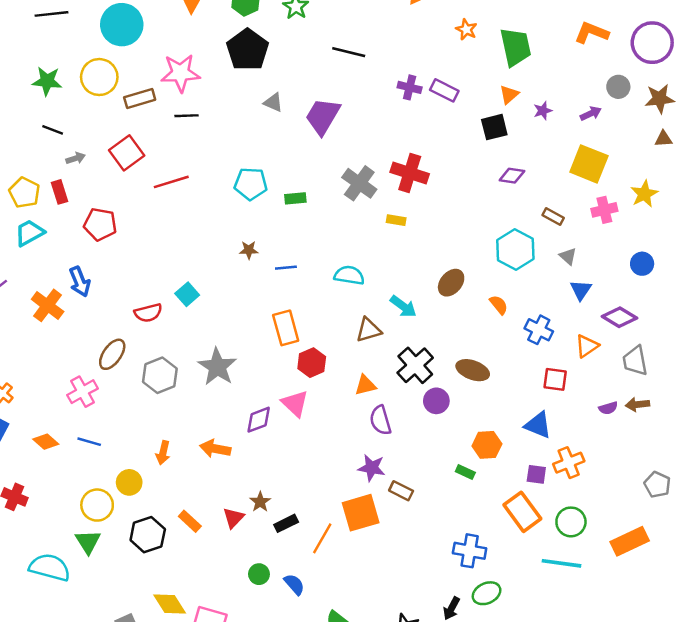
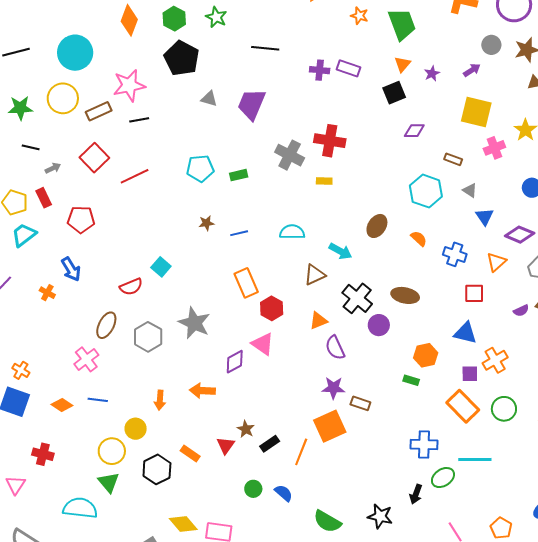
orange cross: (48, 305) -> (47, 293), size x0.6
cyan line: (561, 563) -> (475, 460), moved

